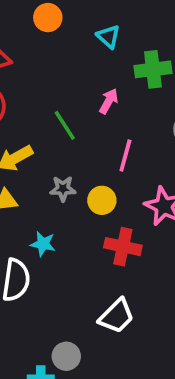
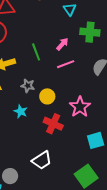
pink line: (125, 156) -> (66, 64), moved, turned 42
cyan star: (43, 244) -> (21, 111), moved

